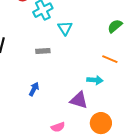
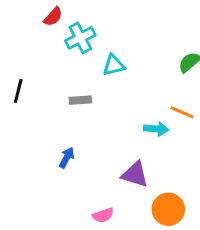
cyan triangle: (65, 28) -> (114, 65), turned 49
cyan arrow: (95, 80) -> (156, 129), moved

